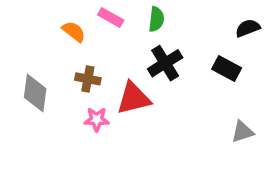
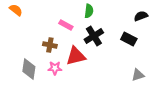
pink rectangle: (111, 17) -> (66, 25), moved
orange semicircle: (74, 32) -> (16, 10), moved
gray diamond: (35, 93) -> (29, 69), moved

